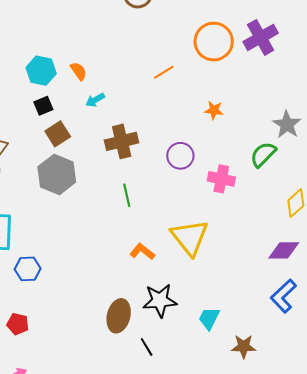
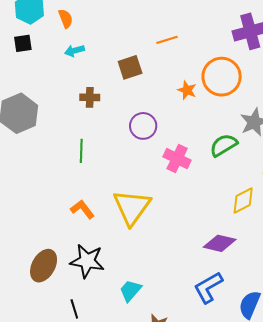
orange circle: (214, 42) -> (222, 77), moved
orange line: (164, 72) -> (167, 40), moved
brown square: (58, 134) -> (130, 67), moved
brown cross: (122, 141) -> (90, 97), size x0.6
black line: (147, 347) -> (74, 309), moved

